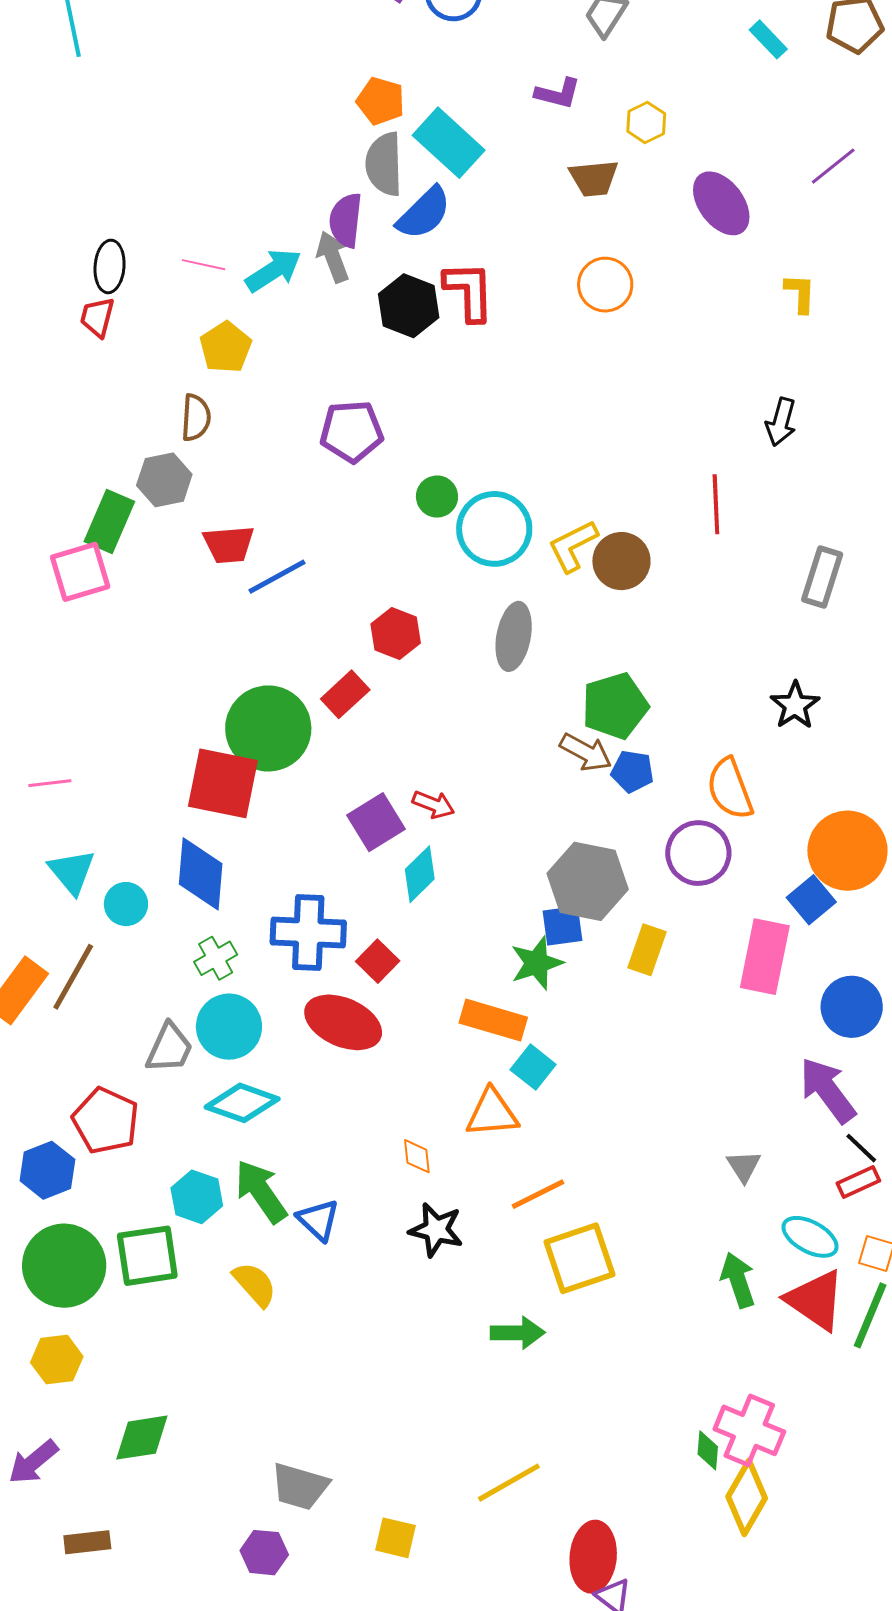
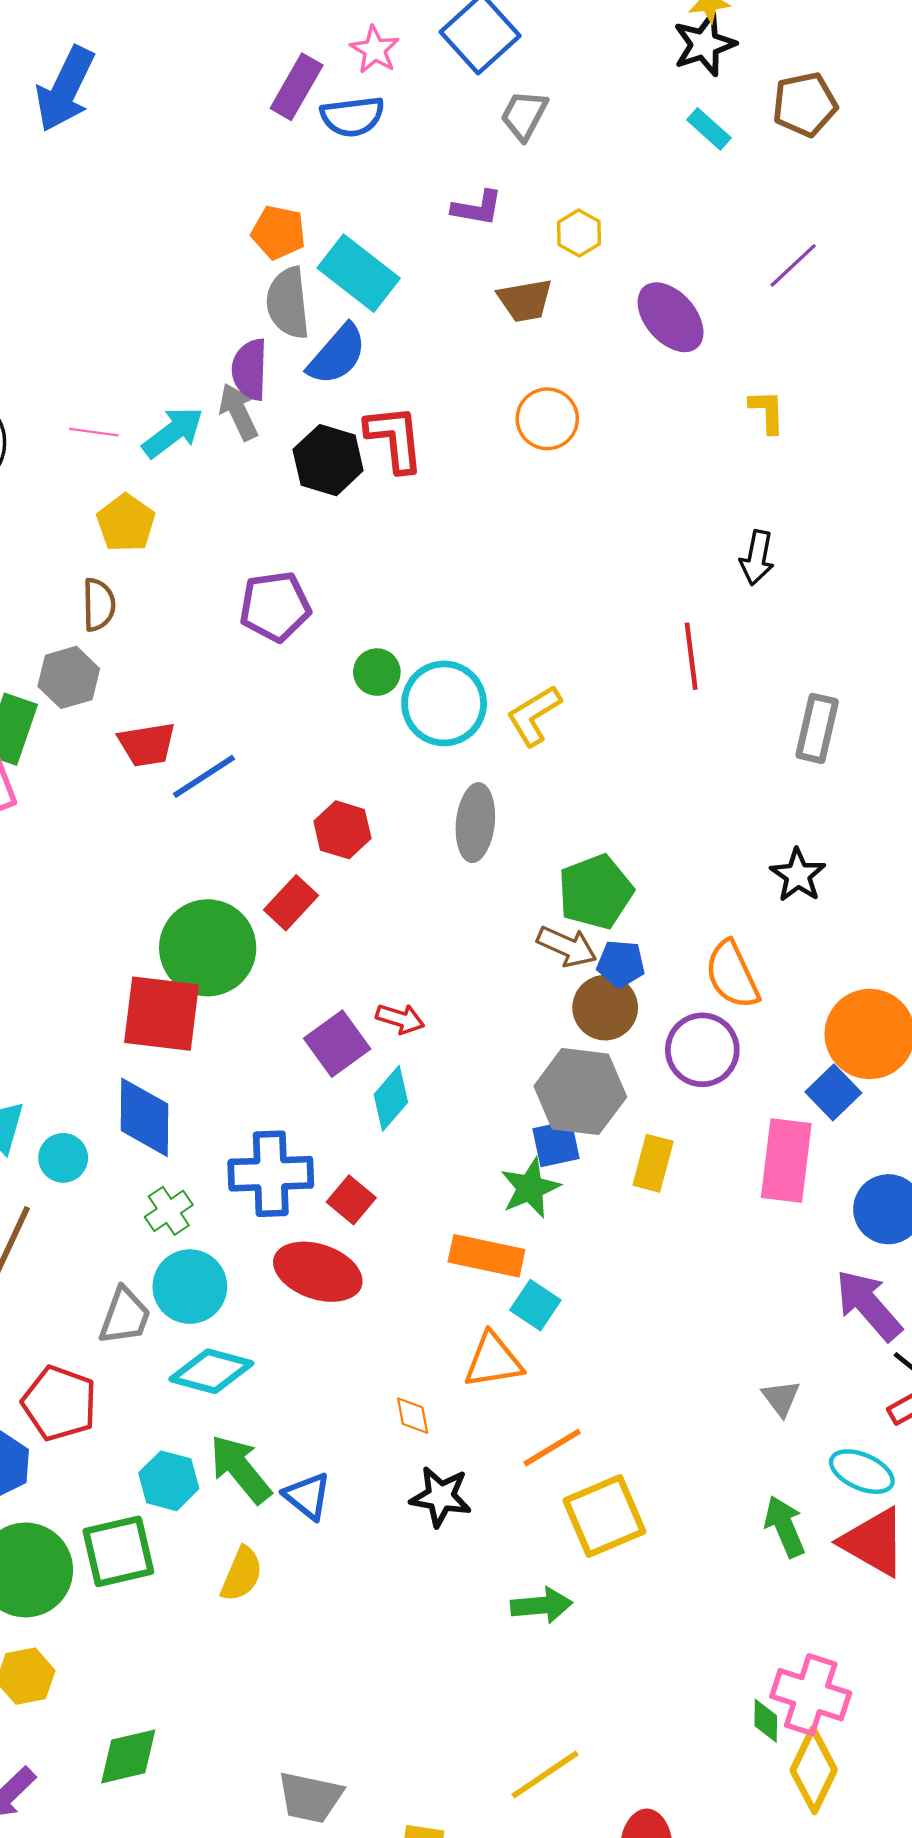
brown circle: (621, 561) -> (605, 1008), moved
yellow semicircle: (255, 1284) -> (242, 1574), turned 69

